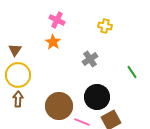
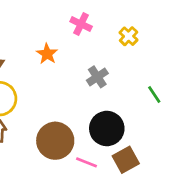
pink cross: (57, 20) -> (81, 24), moved
yellow cross: (105, 26) -> (129, 36), moved, turned 32

